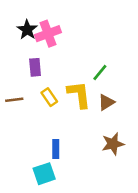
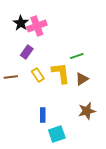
purple rectangle: (35, 67) -> (27, 52), turned 40
green line: (100, 73) -> (77, 56), turned 32
cyan square: (44, 174) -> (57, 134), moved

